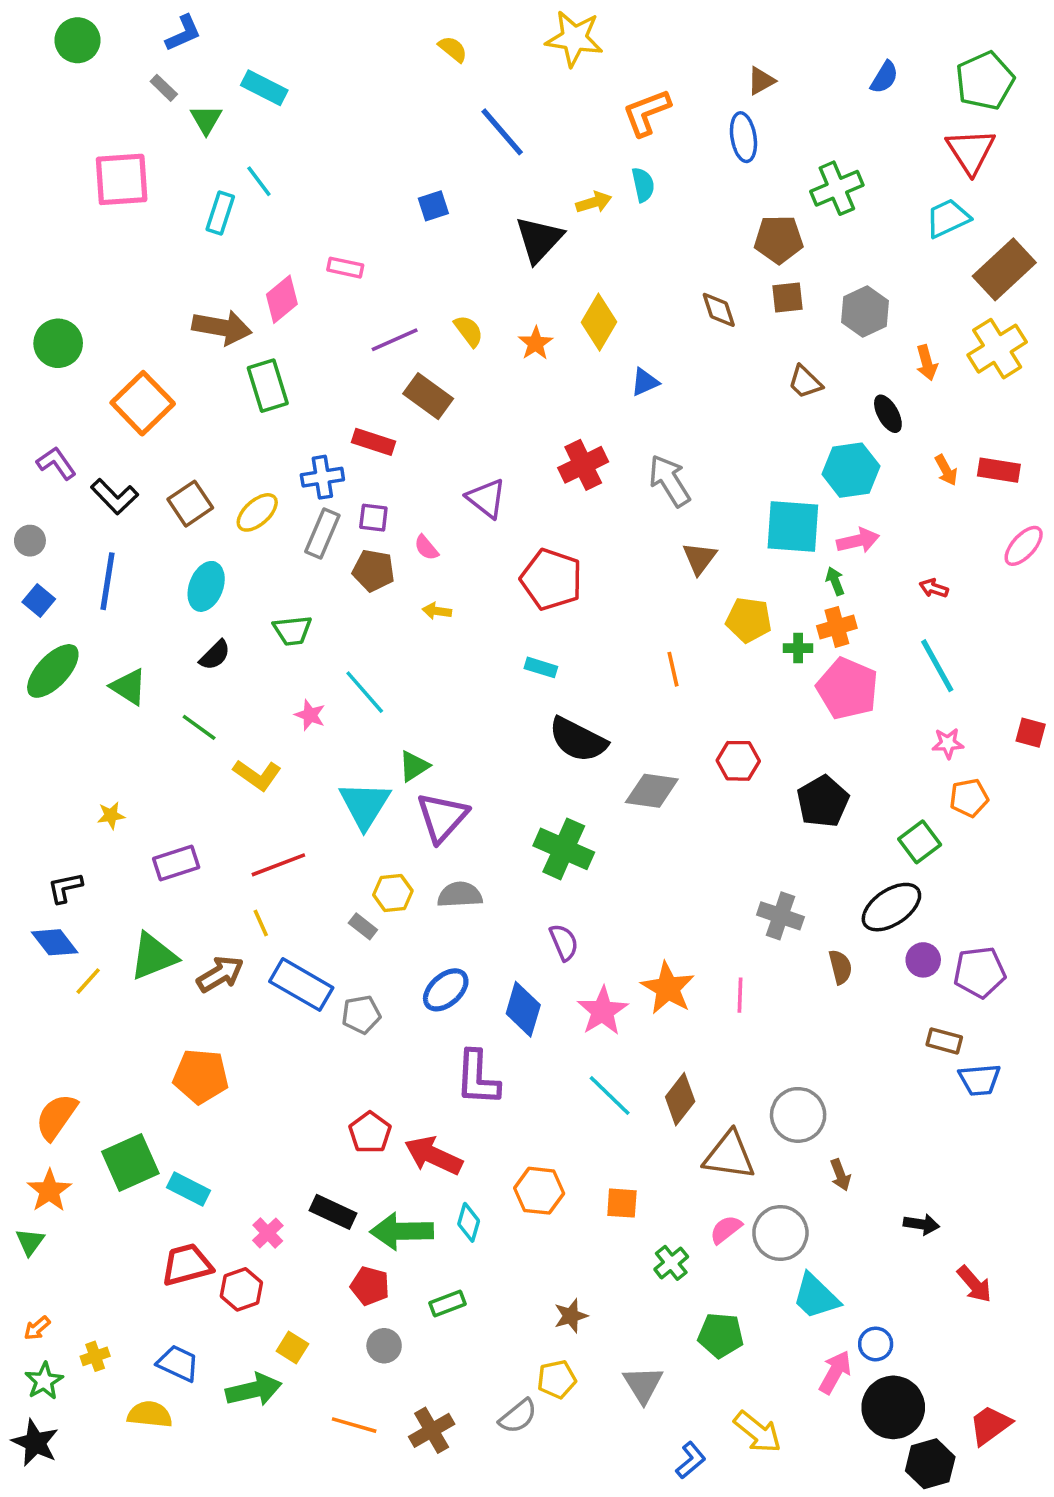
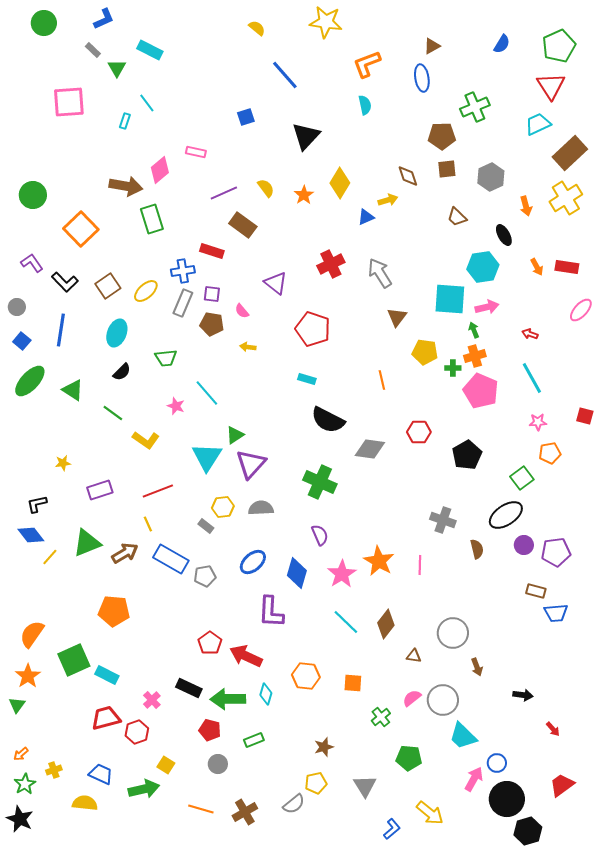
yellow arrow: (594, 202) -> (388, 200), moved
cyan rectangle: (220, 213) -> (125, 121), size x0.7
brown triangle: (729, 1155) -> (414, 656), size x0.5
red arrow: (974, 1284) -> (553, 729), size x0.7
red trapezoid: (990, 1425) -> (562, 785), moved

